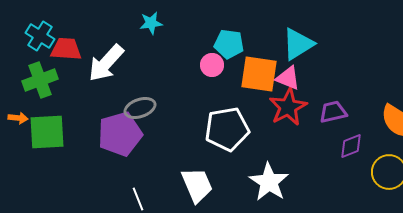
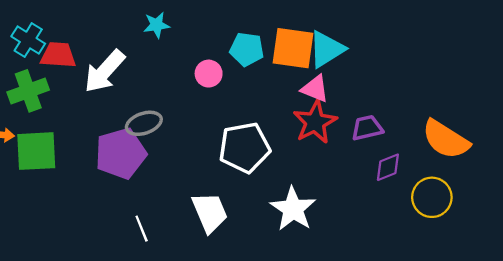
pink circle: (212, 65) -> (209, 74), moved
orange square: (259, 74) -> (293, 48), moved

